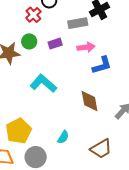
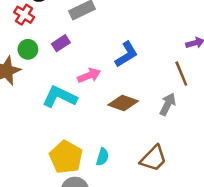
pink arrow: (86, 47) -> (89, 75), moved
brown diamond: (90, 101) -> (123, 103), turned -45
yellow pentagon: (19, 131) -> (66, 157), moved

